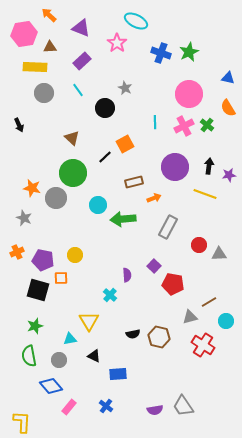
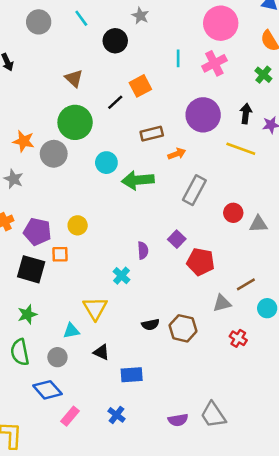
green cross: (207, 125) -> (263, 75), moved
red cross: (203, 345) -> (238, 338), size x0.6

